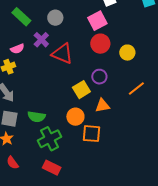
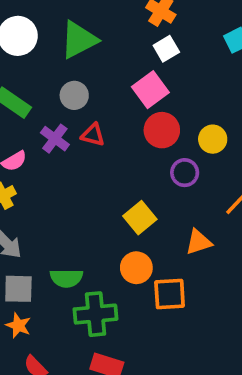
red triangle: (62, 54) -> (93, 135), moved, size x0.6
purple circle: (99, 77) -> (185, 173), moved
orange triangle: (102, 106) -> (199, 242), moved
green cross: (50, 139) -> (96, 314), turned 30

